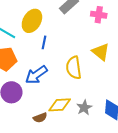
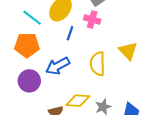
pink cross: (99, 15) -> (92, 20), moved

